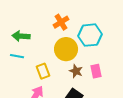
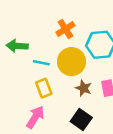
cyan line: (17, 56) -> (41, 63), moved

